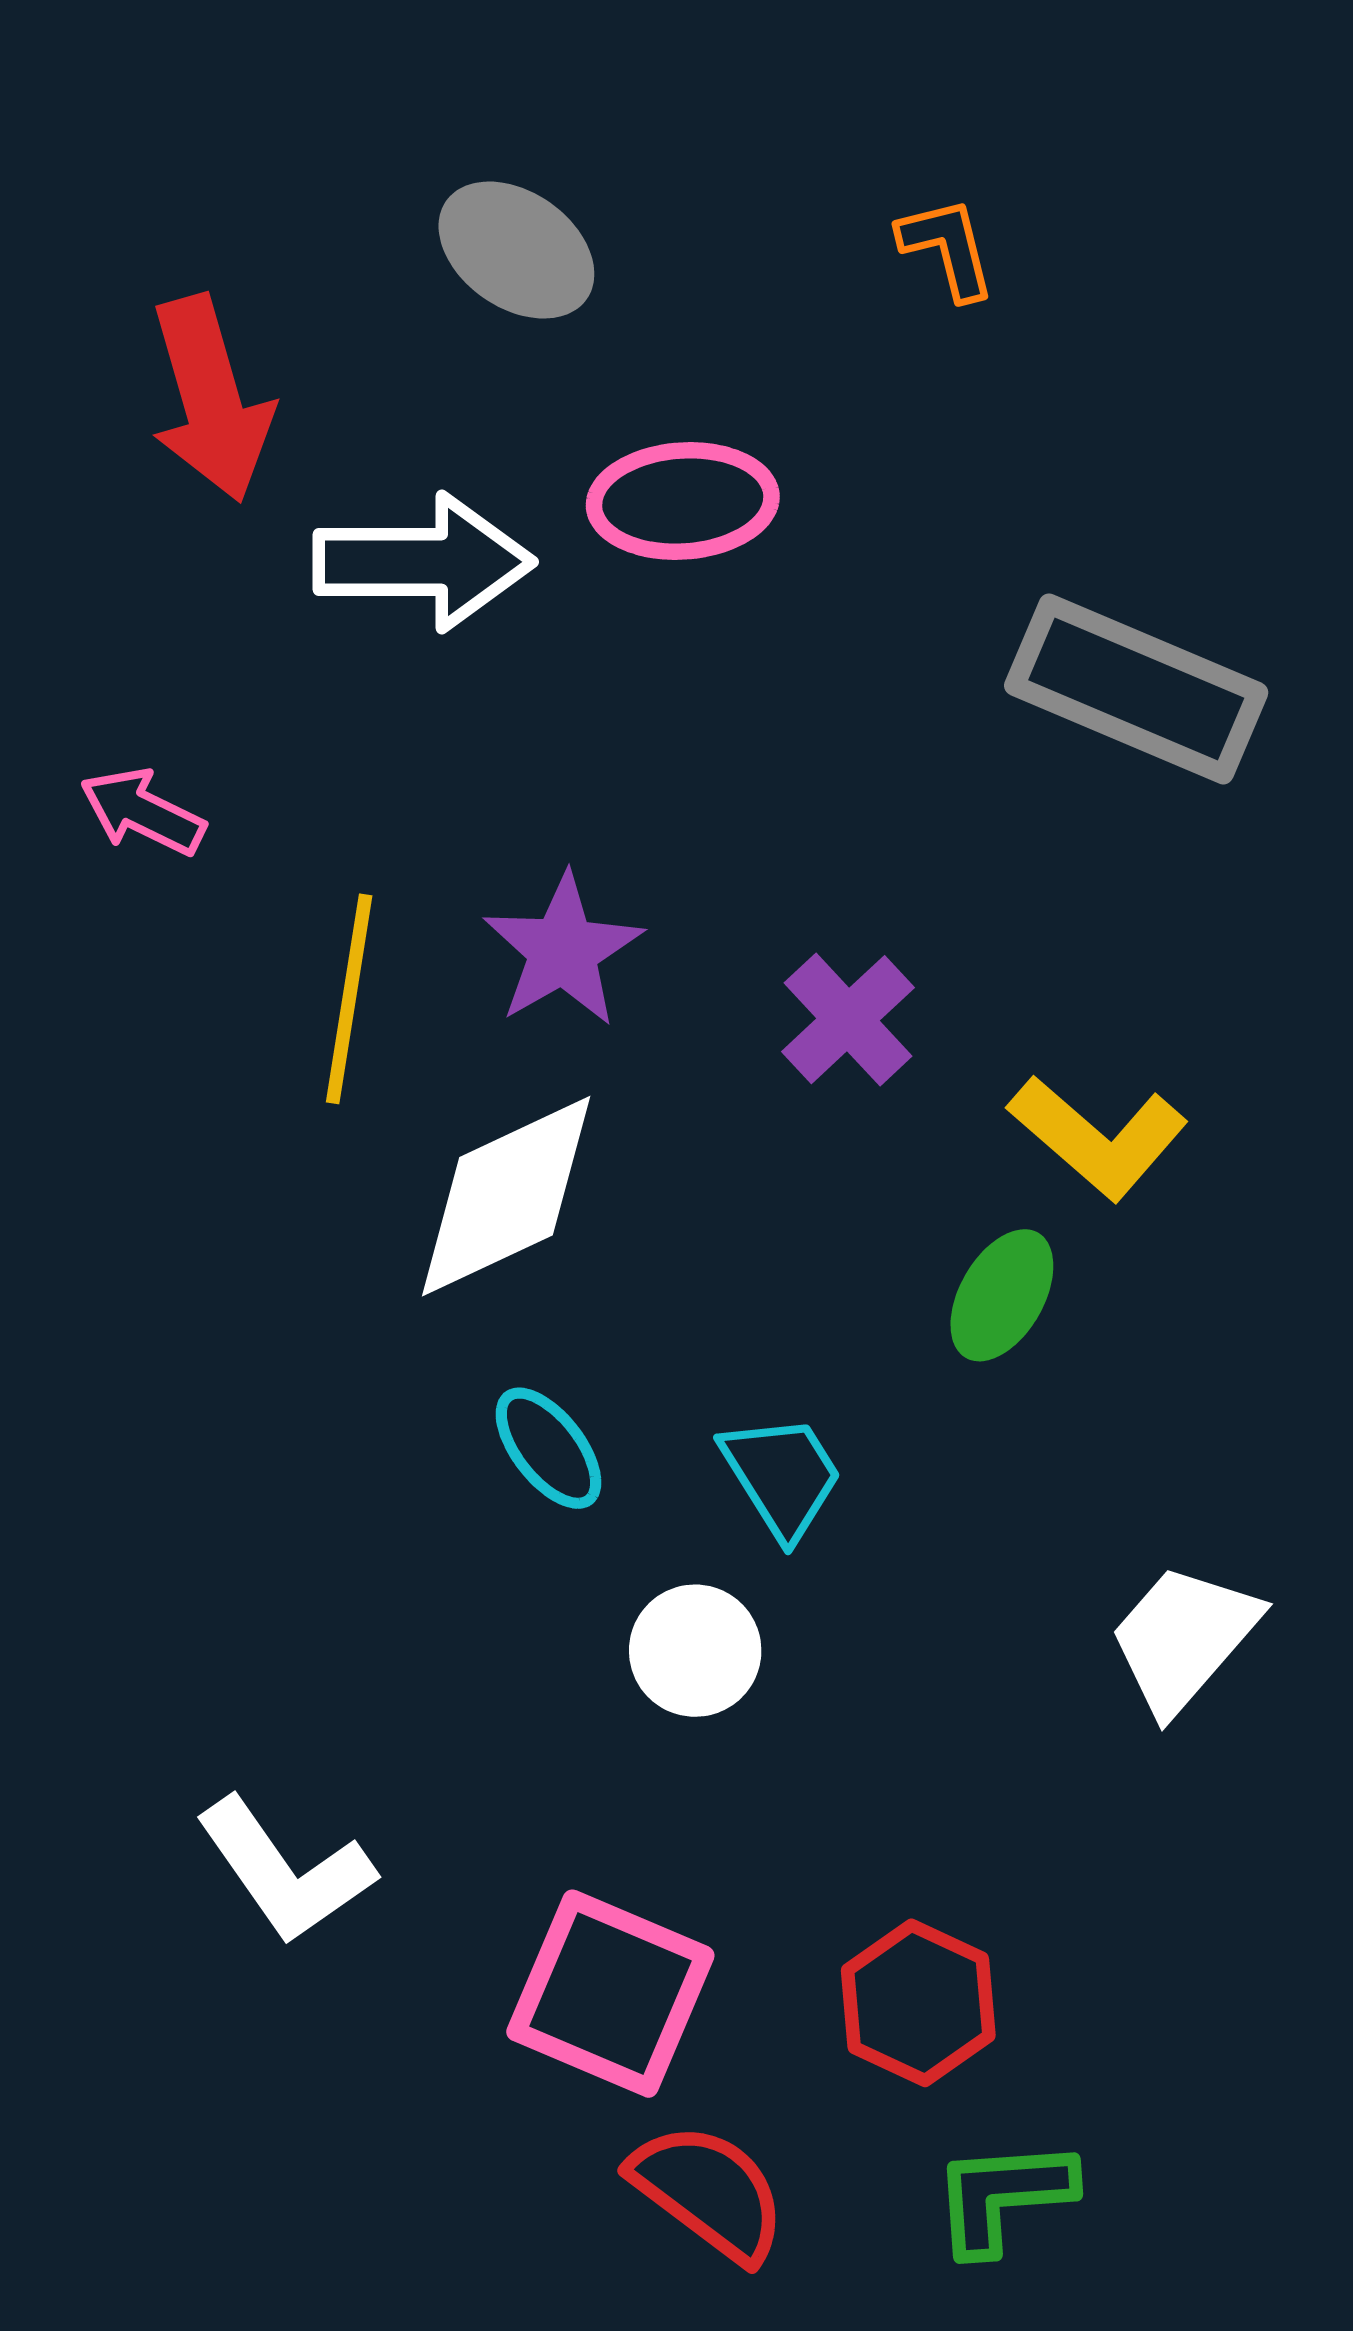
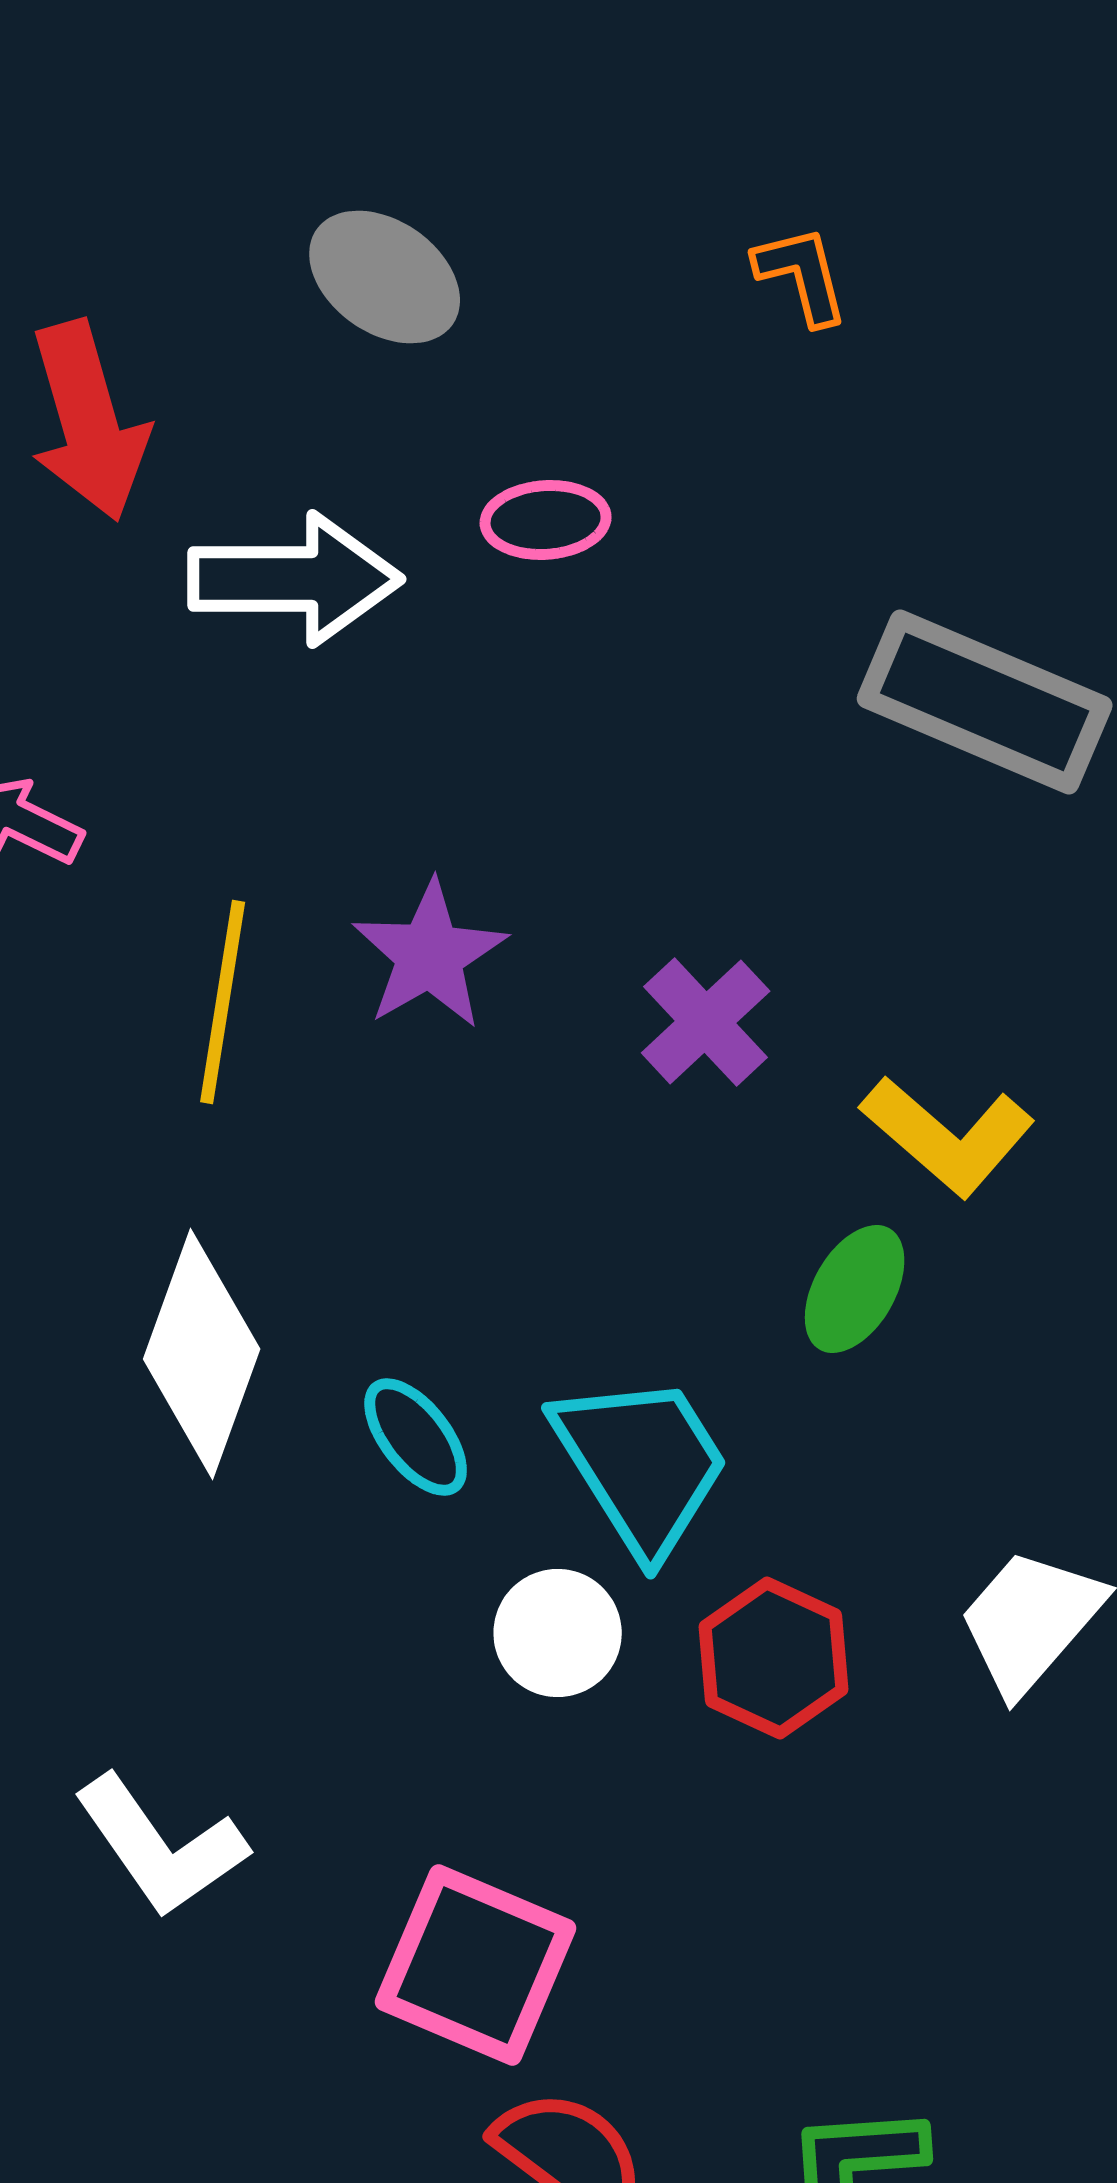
pink ellipse: (683, 501) -> (546, 520), size x0.7
white diamond: (506, 1196) -> (202, 1354), moved, turned -45
cyan trapezoid: (782, 1476) -> (642, 1464), size x1.5
red hexagon: (918, 2003) -> (774, 1658), moved

